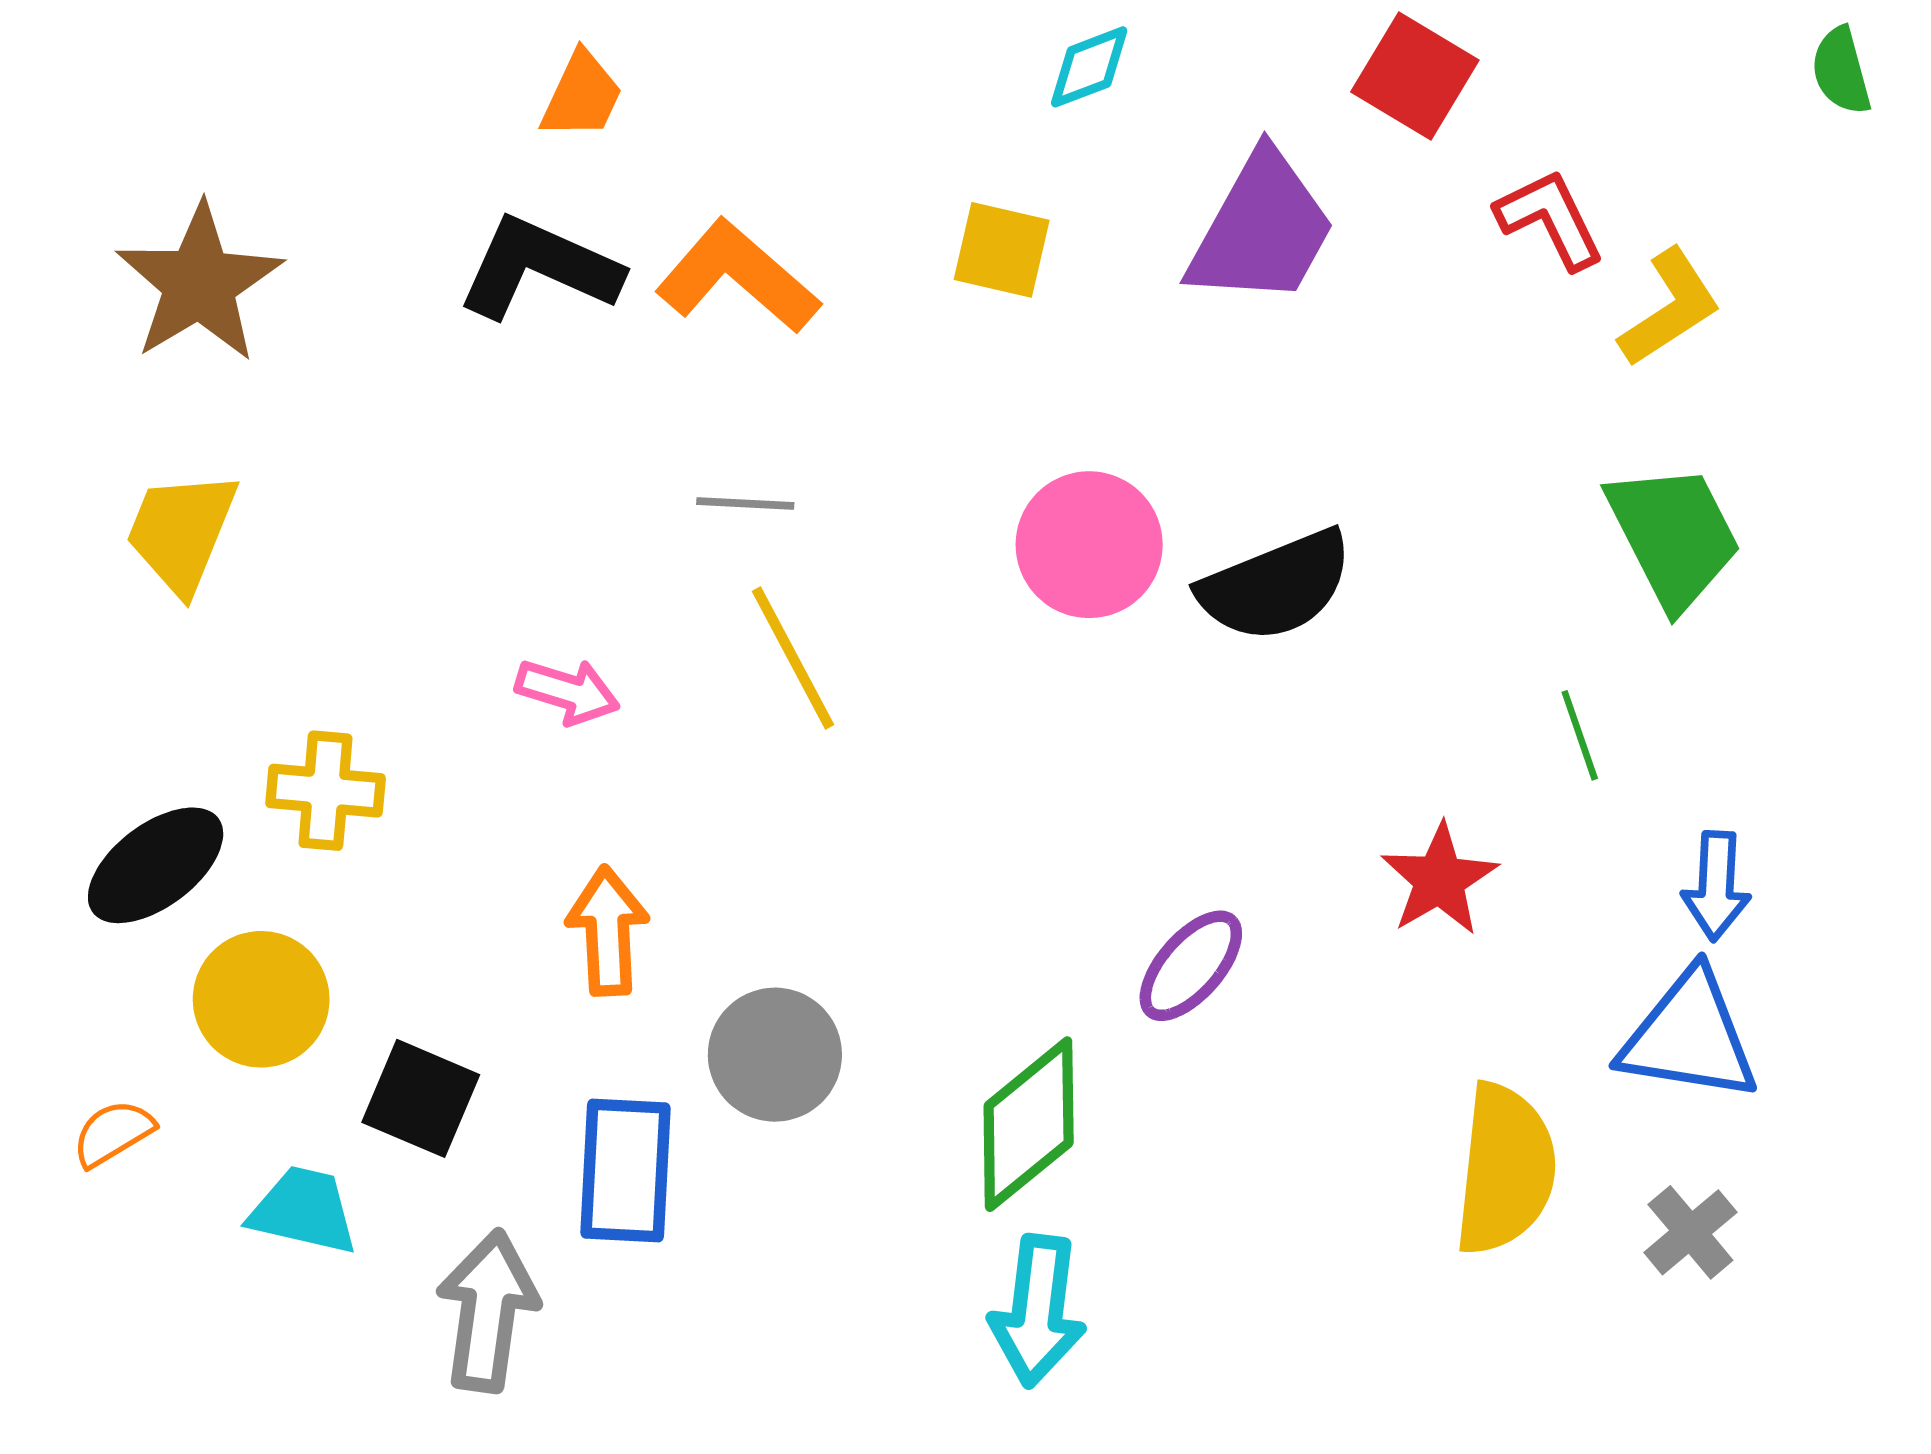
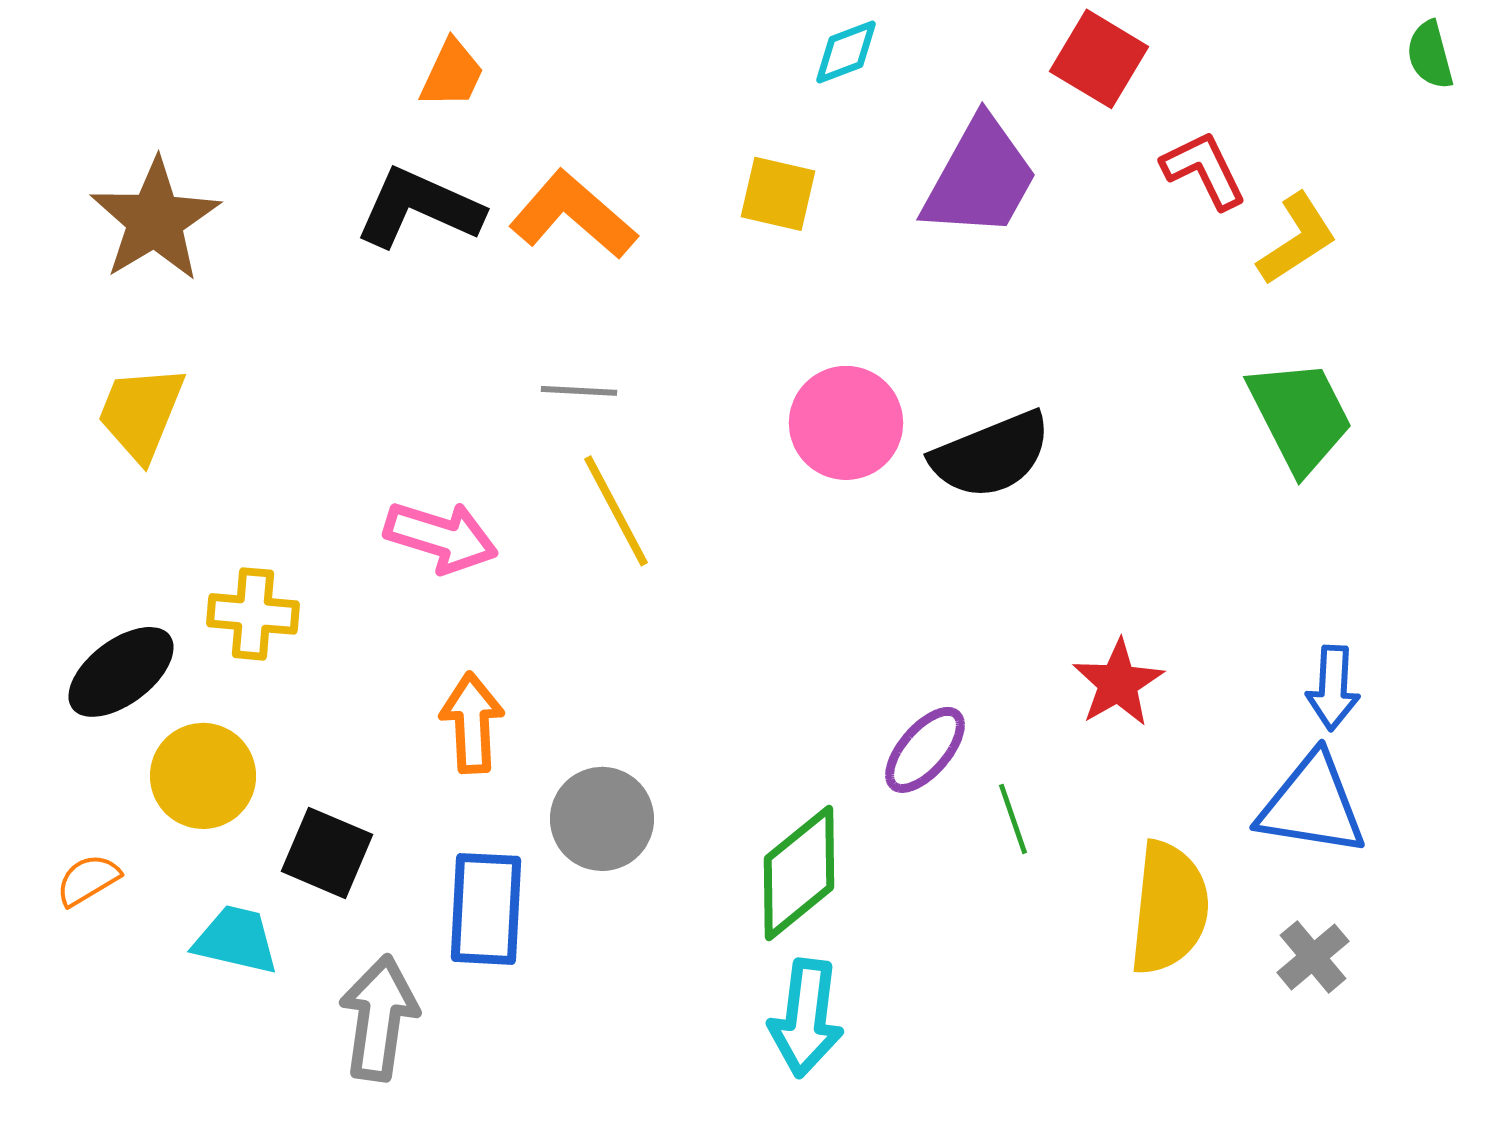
pink arrow: (568, 691) -> (441, 537), size x1.4
green line: (1580, 735) -> (1013, 819), moved

